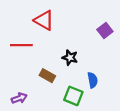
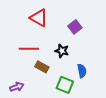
purple square: (105, 30) -> (75, 27), moved
red line: (21, 45) -> (29, 49), moved

